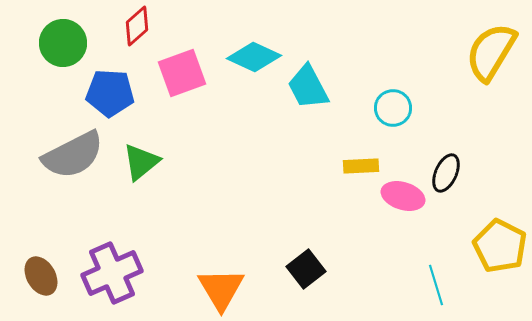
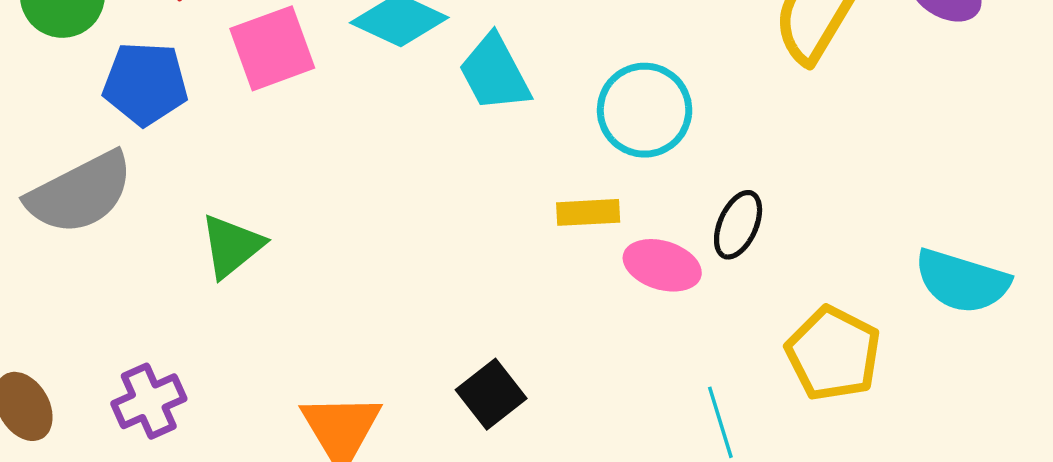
cyan circle: (393, 108) -> (645, 110), size x1.4
green triangle: (141, 162) -> (232, 246), moved
purple cross: (112, 273) -> (149, 401), size x0.7

